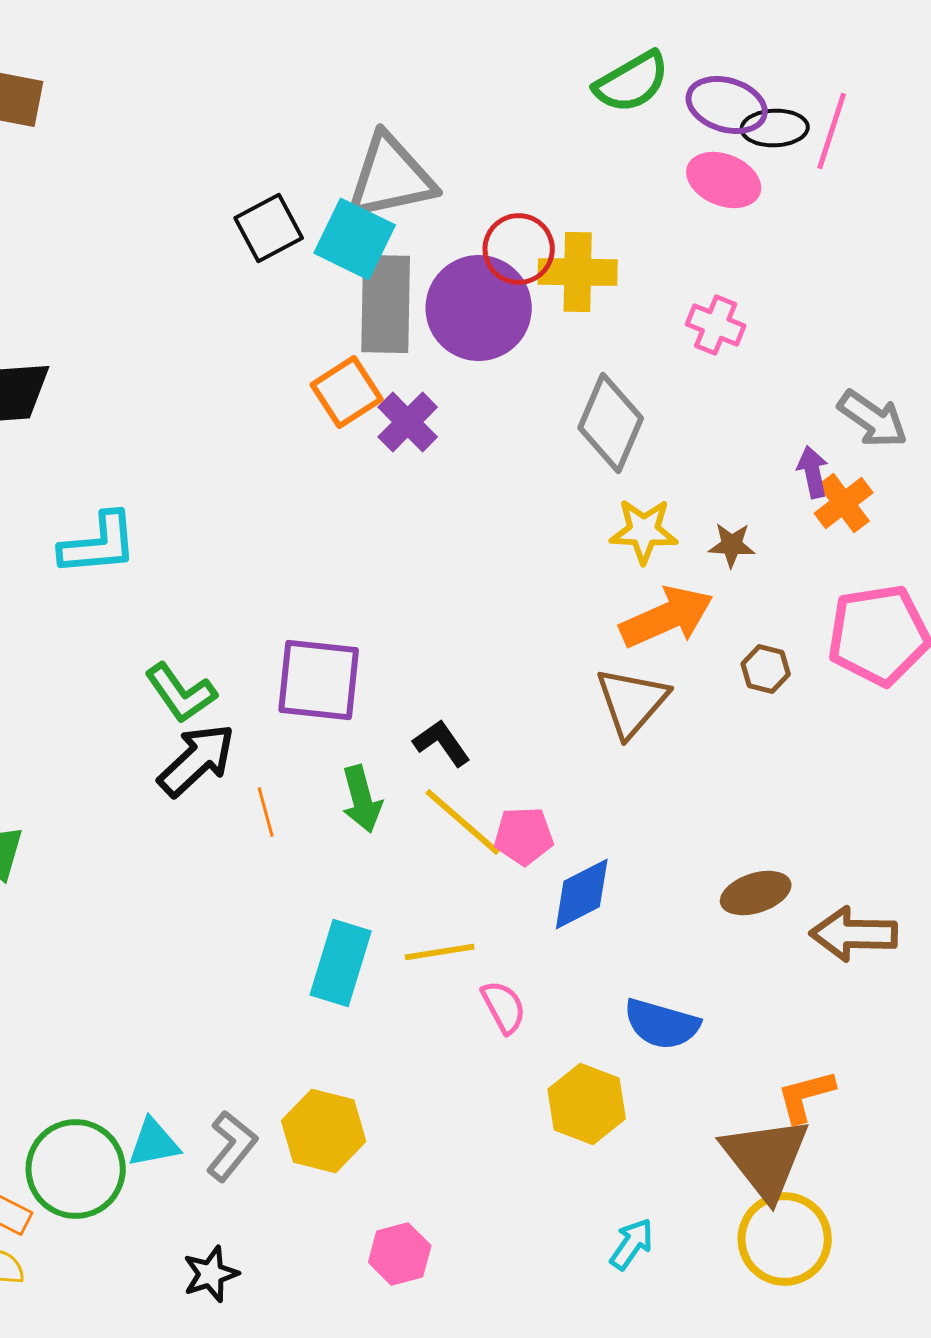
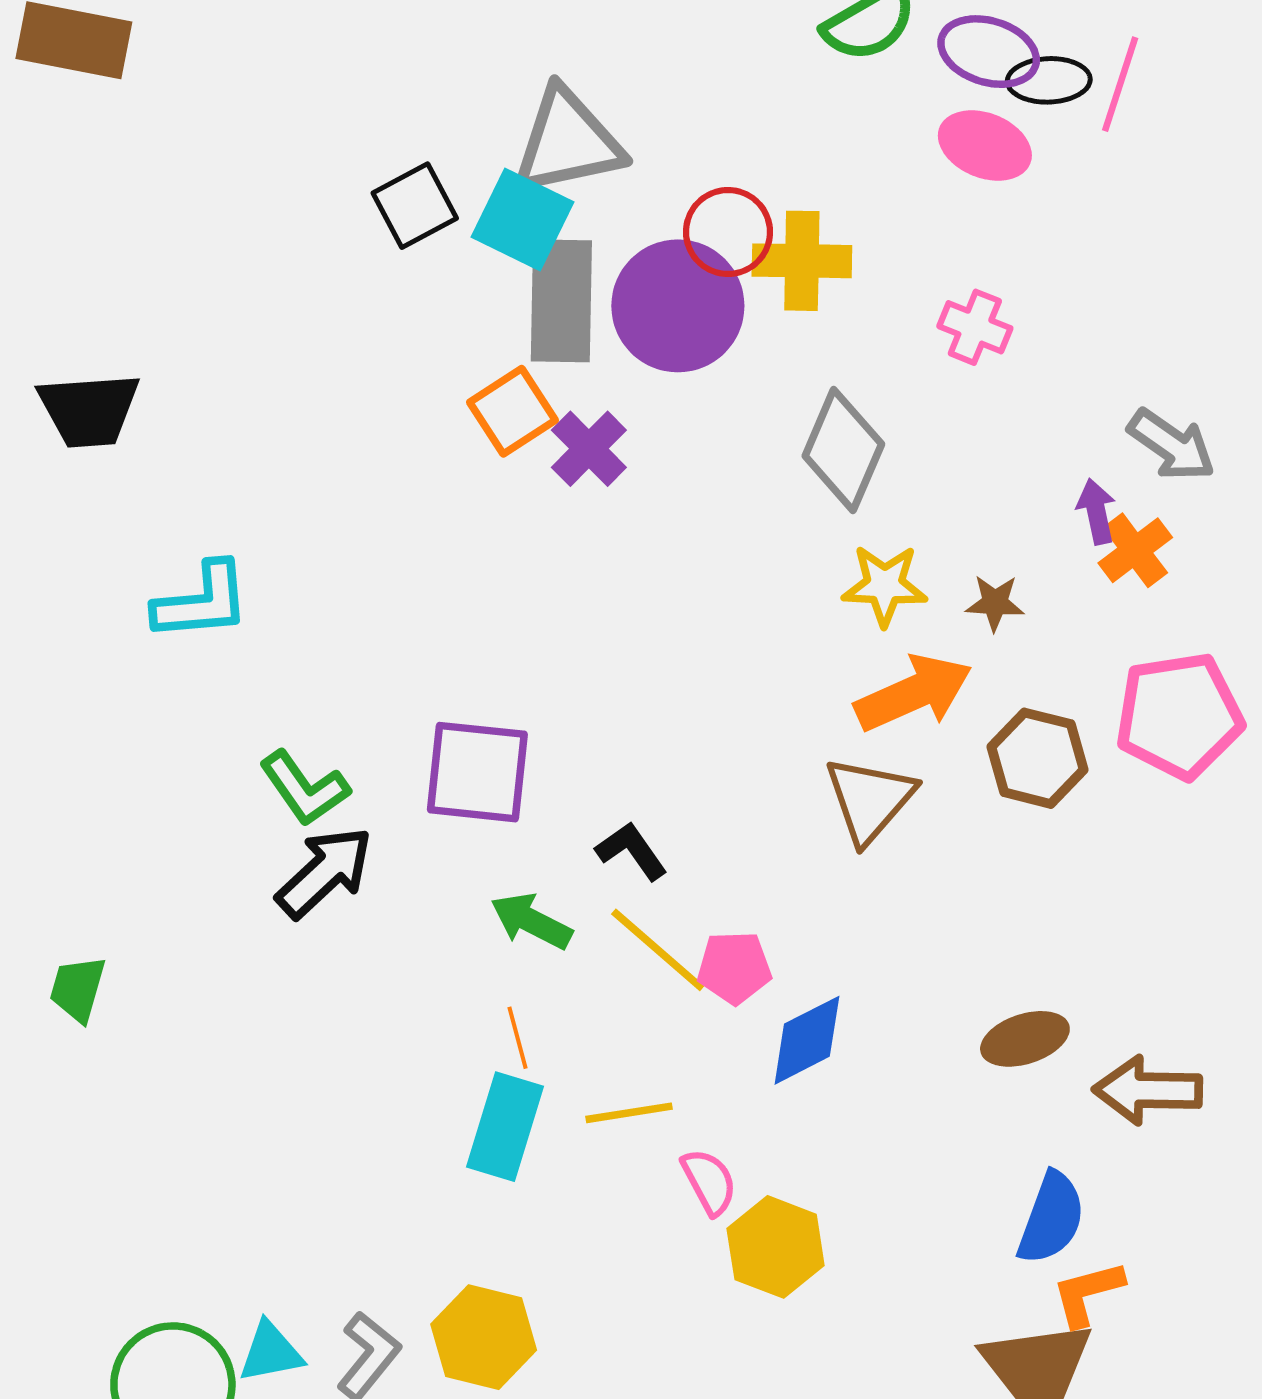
brown hexagon: (766, 669) -> (1037, 758), size x1.6
green arrow: (362, 799) -> (531, 921), turned 132
orange line: (266, 812) -> (517, 1038), moved
blue semicircle: (662, 1024) -> (1051, 1218), moved, turned -86
yellow hexagon: (587, 1104) -> (776, 1247), moved

